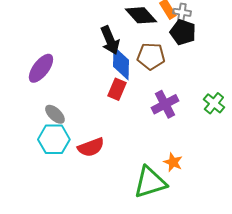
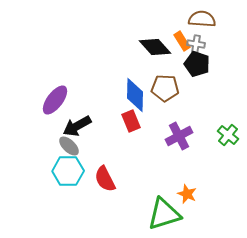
black arrow: (110, 40) -> (77, 126), moved, turned 84
red rectangle: (117, 89) -> (131, 121), turned -45
red semicircle: (91, 147) -> (105, 179), turned 84

